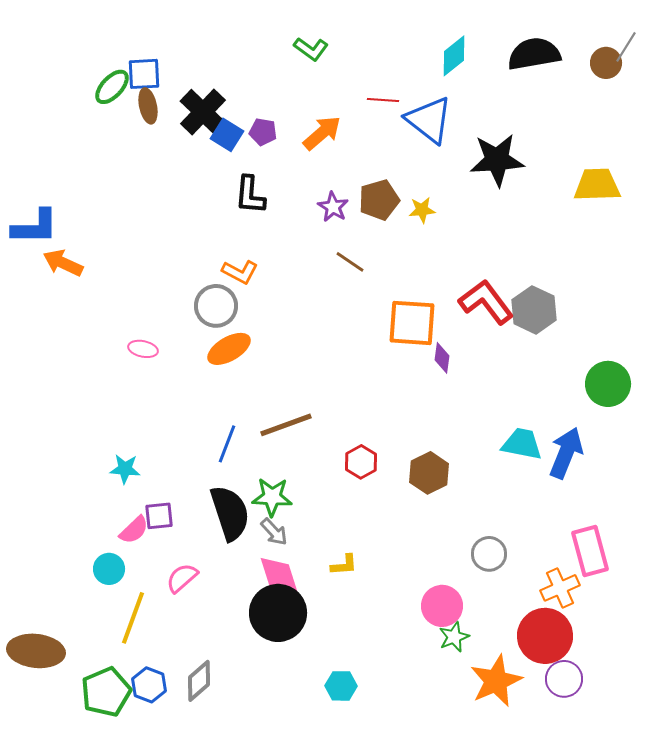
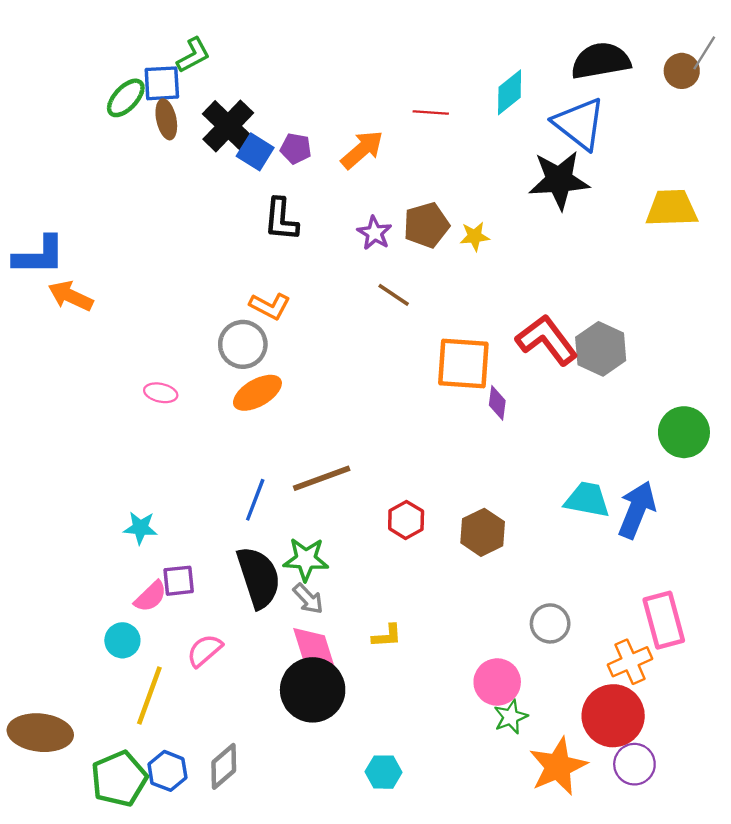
green L-shape: (311, 49) -> (193, 55), moved, turned -64
cyan diamond: (454, 56) -> (510, 92), moved
blue triangle: (429, 120) -> (579, 124), moved

